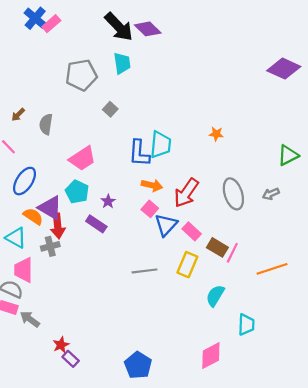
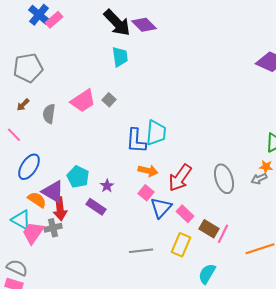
gray pentagon: (81, 75) -> (28, 68), moved
orange star: (216, 134) -> (266, 167), moved
pink trapezoid: (82, 159) -> (83, 101), moved
pink trapezoid: (23, 270) -> (33, 233), moved, turned 35

